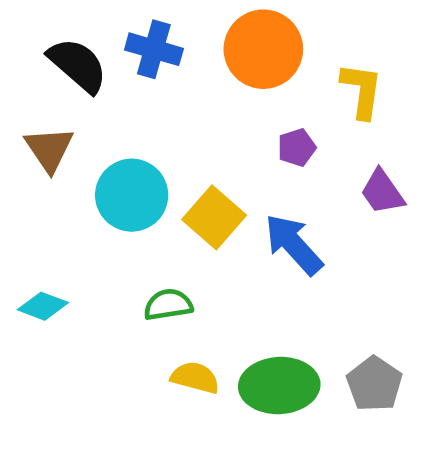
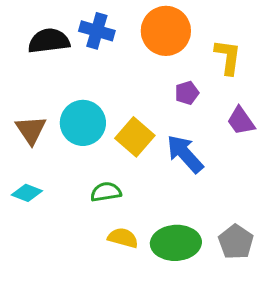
black semicircle: (78, 65) -> (49, 41), turned -48
brown triangle: (49, 149) -> (31, 130), moved

